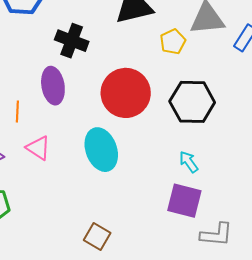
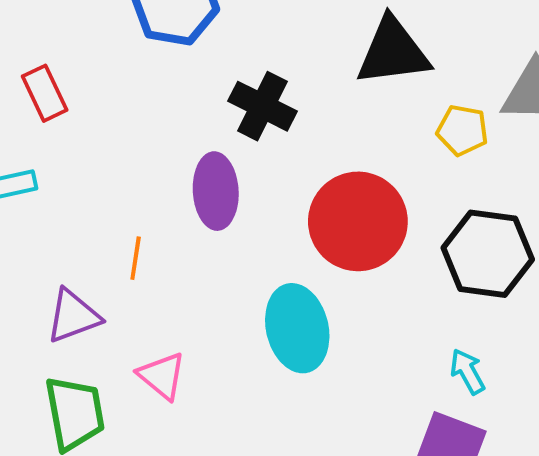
yellow pentagon: (173, 42) -> (462, 130), turned 30
orange line: (17, 112) -> (136, 258), moved
pink triangle: (38, 148) -> (162, 376), moved

